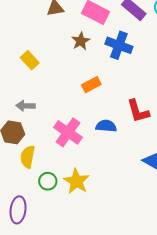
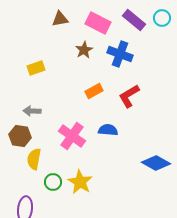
yellow rectangle: (30, 60) -> (36, 68), turned -66
red L-shape: (138, 111) -> (129, 96), moved, turned 75

